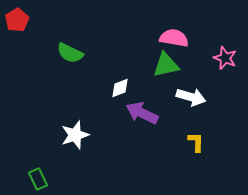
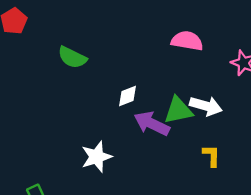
green triangle: (166, 65) -> (178, 110), moved
white star: (75, 135) -> (97, 157), moved

